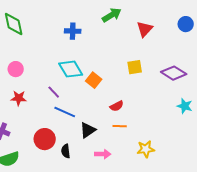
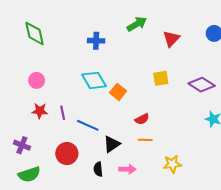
purple line: (54, 92) -> (63, 113), moved, turned 32
black semicircle: (66, 151) -> (98, 169), moved

